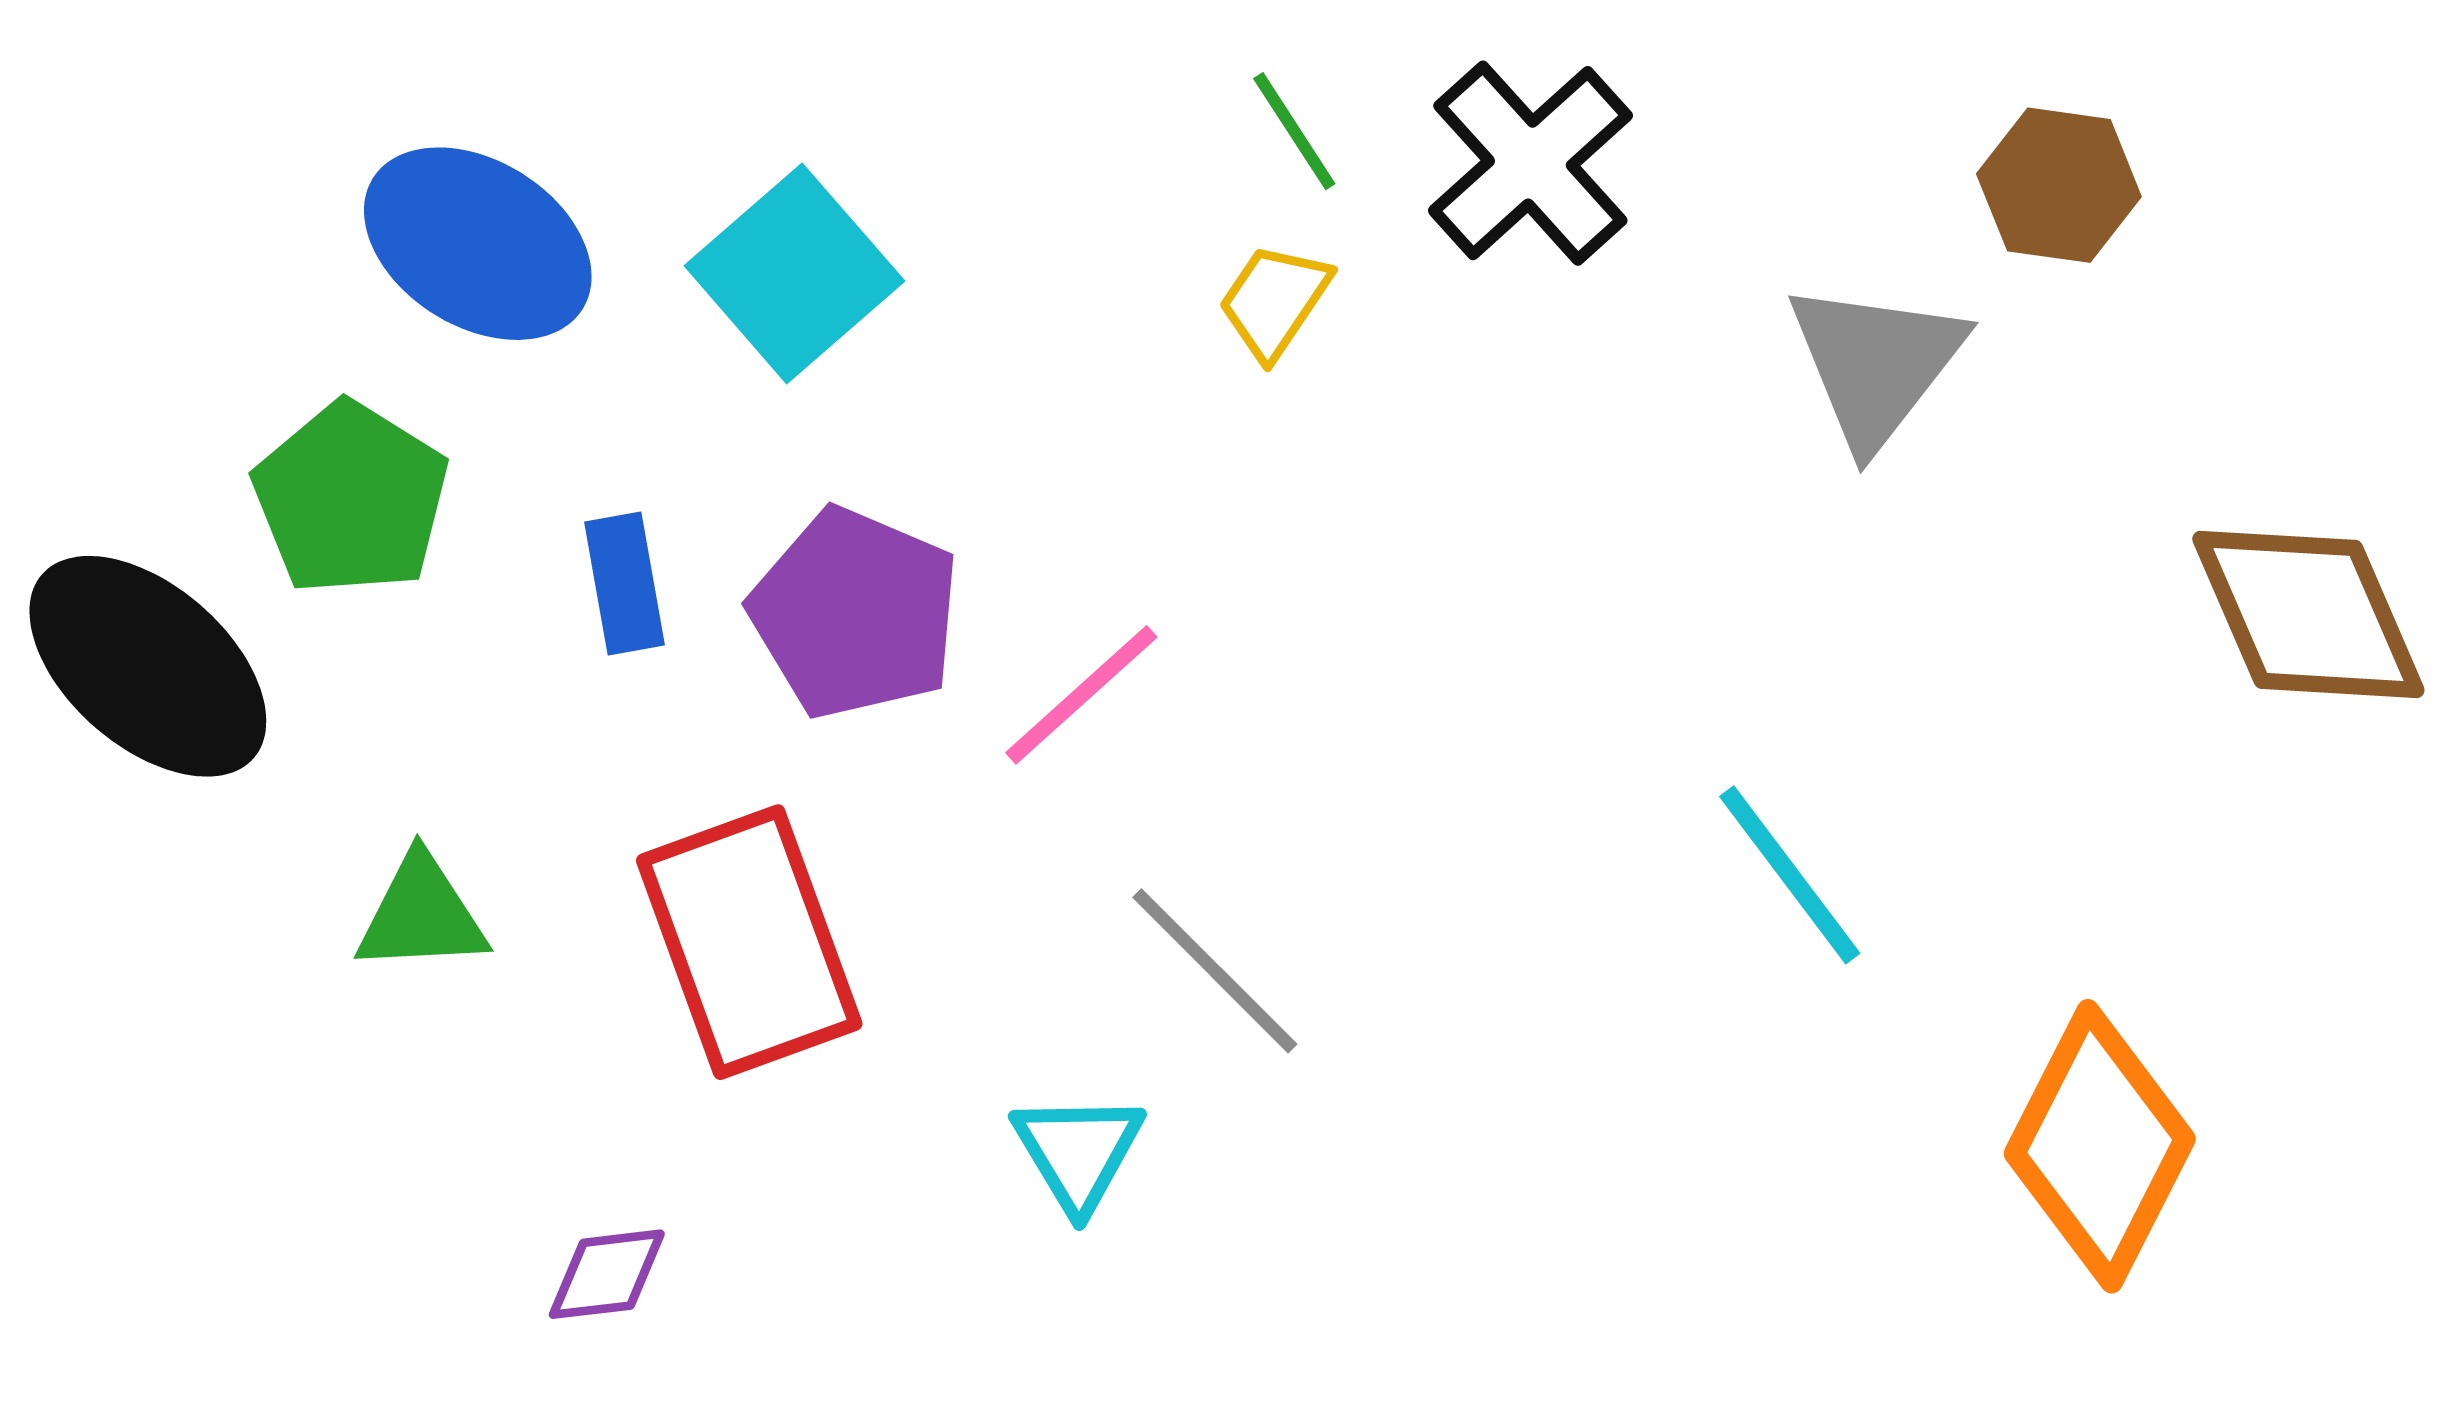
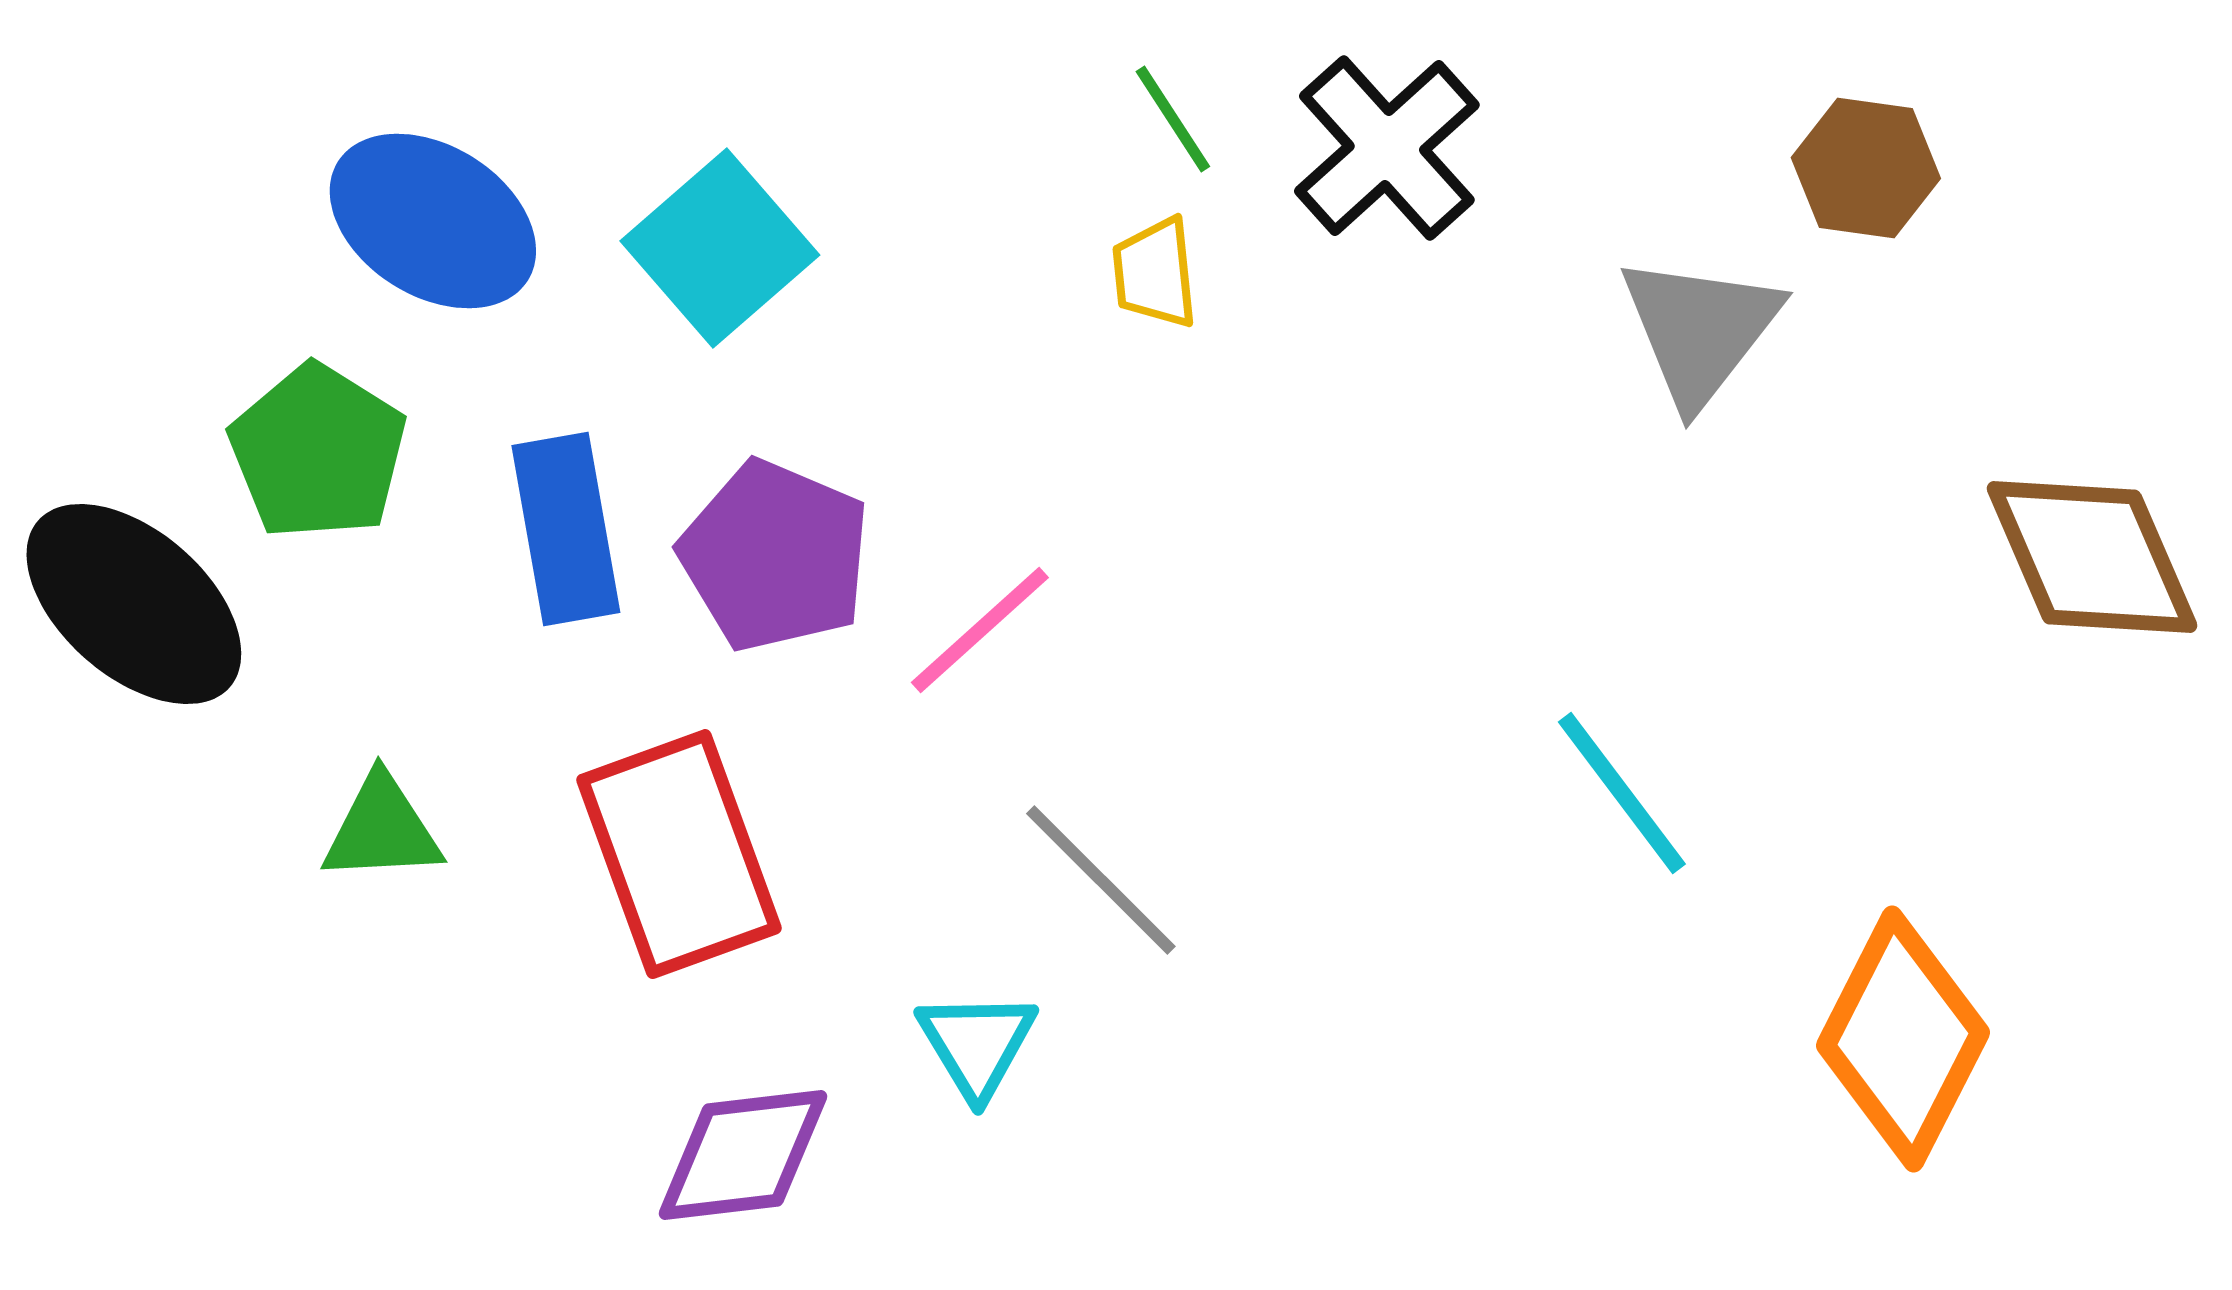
yellow trapezoid: (1274, 301) -> (1155, 273), turned -40
blue rectangle: (625, 584) -> (566, 529), size x1.5
purple diamond: (607, 1274) -> (743, 1155), moved, size x1.6

